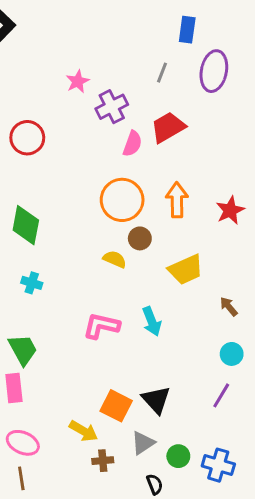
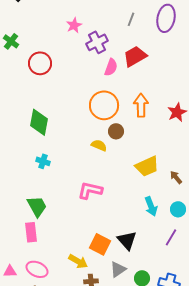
yellow trapezoid: (186, 270) -> (147, 166), moved
cyan arrow: (152, 321) -> (151, 206), moved

